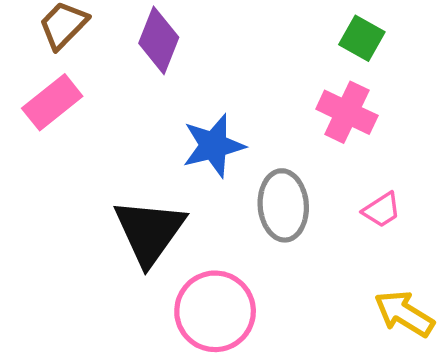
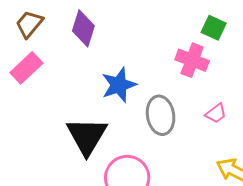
green square: (362, 38) -> (214, 28), moved

